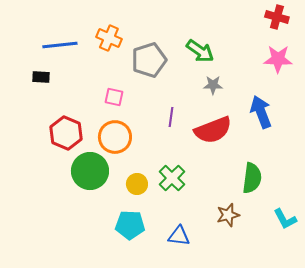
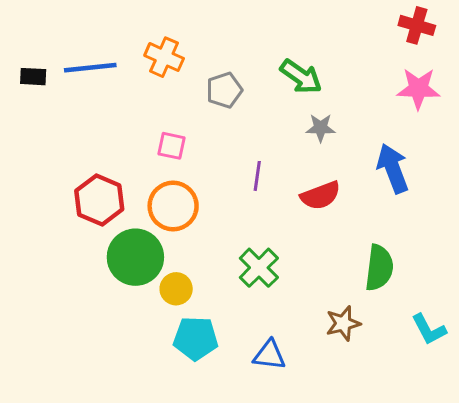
gray pentagon: (149, 60) -> (224, 90), size x0.7
black rectangle: (41, 77) -> (33, 77), moved
red semicircle: (213, 130) -> (321, 195), size x0.7
yellow circle: (137, 184) -> (176, 289), moved

